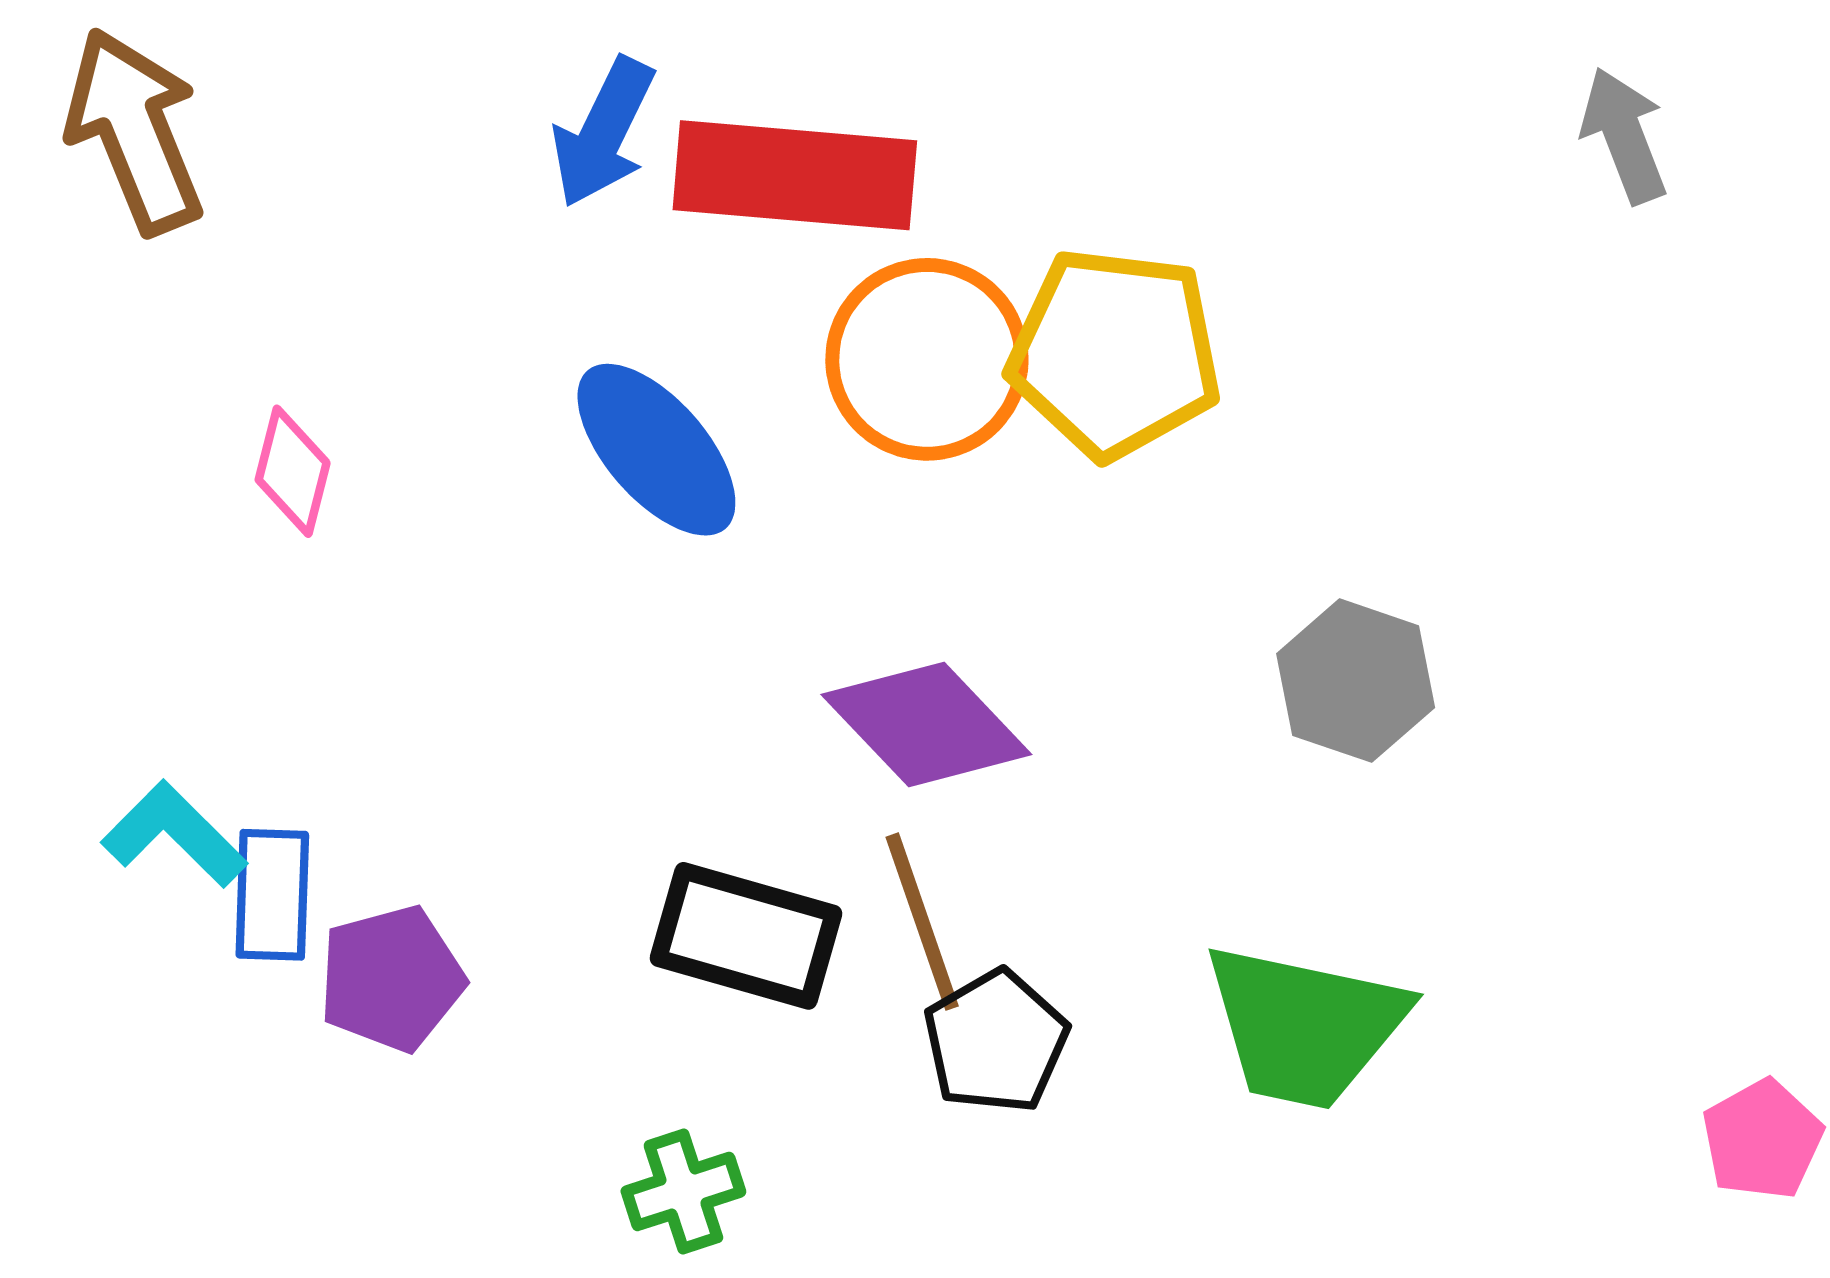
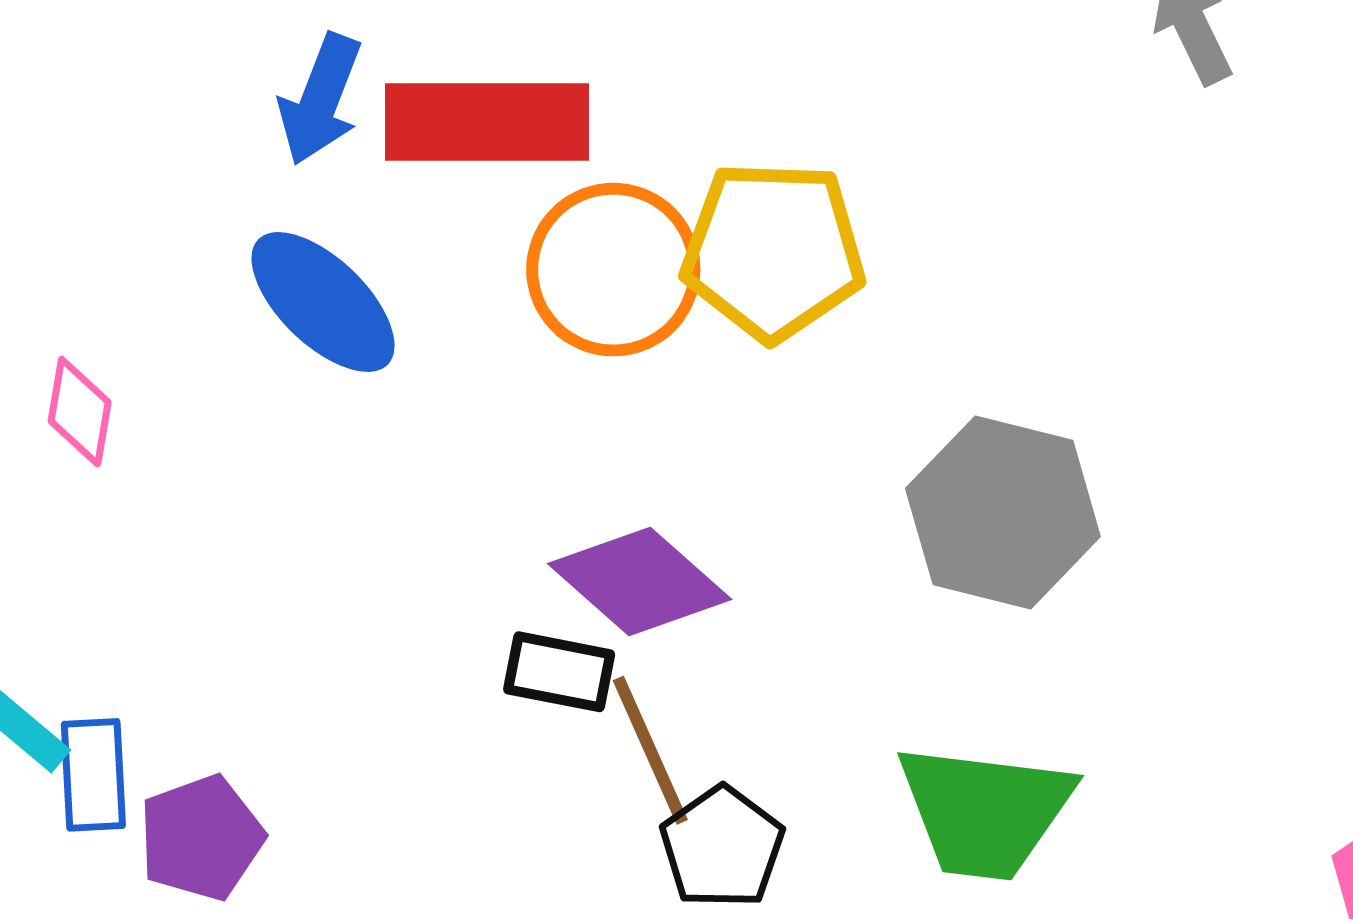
blue ellipse: (656, 450) -> (323, 302), moved
gray hexagon: (1356, 681) -> (1003, 513), size x1.4
black rectangle: (746, 936) -> (559, 672), moved, size x0.7

